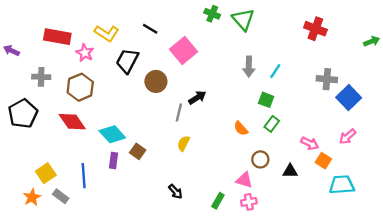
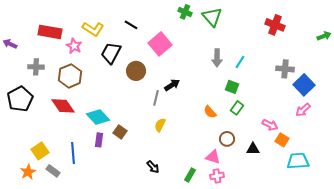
pink arrow: (348, 137) -> (303, 110), moved

